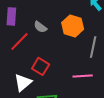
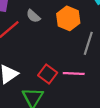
red square: (41, 66) -> (48, 74), moved

